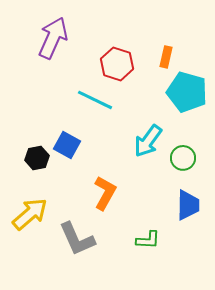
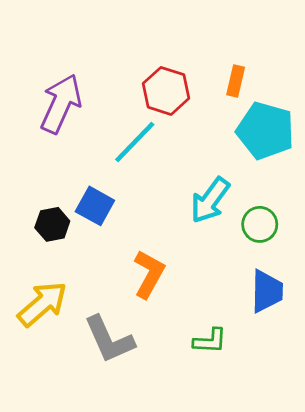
purple arrow: (53, 38) -> (61, 104), moved
cyan line: (95, 100) -> (135, 142), turned -72

